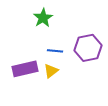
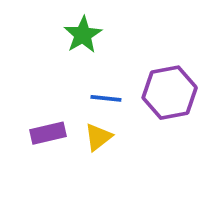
purple rectangle: (25, 69) -> (48, 133), size x0.7

